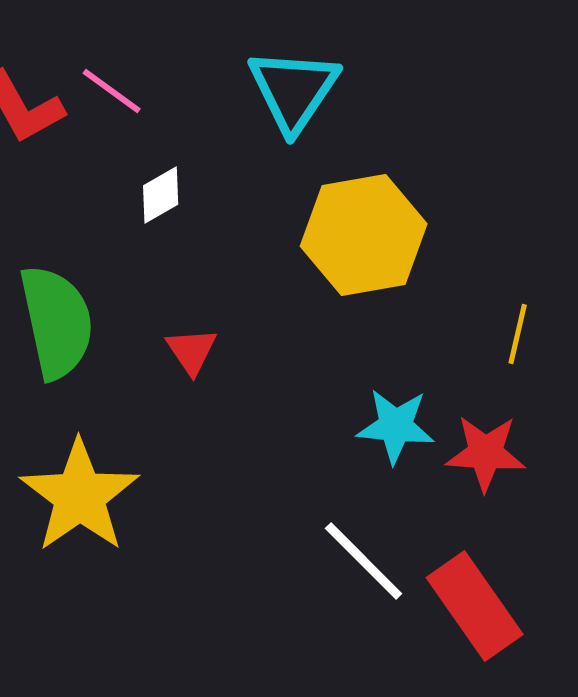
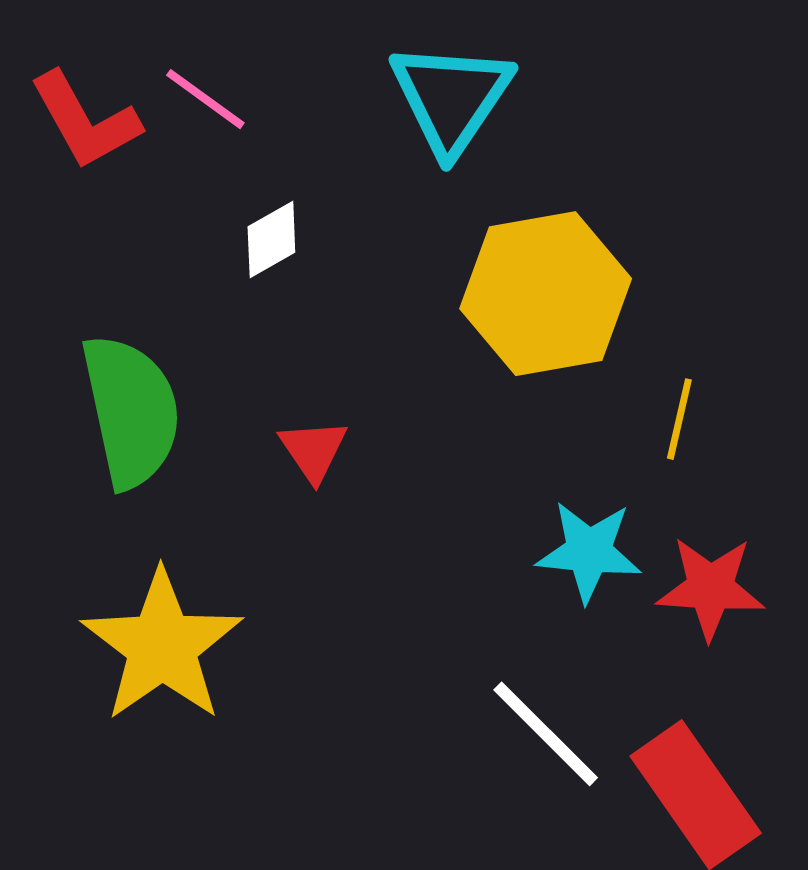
yellow line: (518, 334) -> (679, 419), moved

